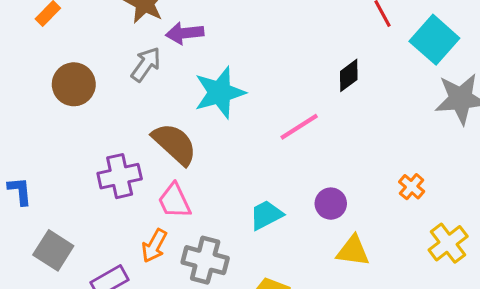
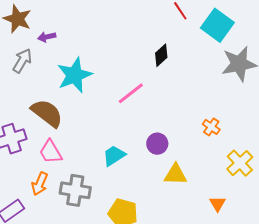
purple arrow: (185, 33) -> (47, 37), size x0.7

